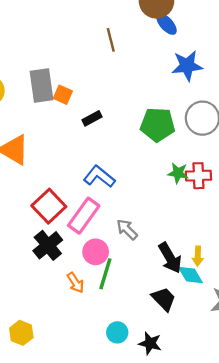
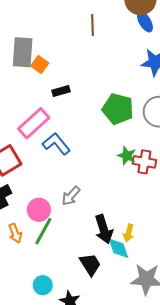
pink rectangle: (84, 216) -> (34, 123), moved
gray arrow: (127, 229) -> (71, 196), turned -105

